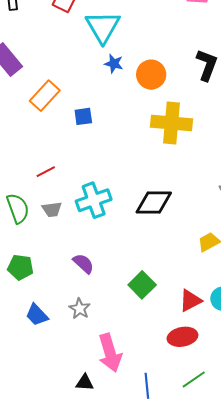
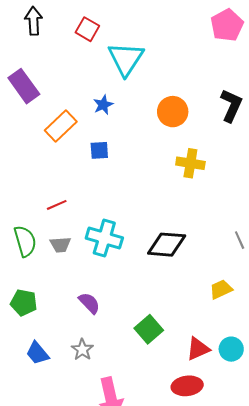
blue star: (114, 64) -> (103, 105), moved, turned 30
yellow cross: (172, 123) -> (190, 163), size x0.7
cyan cross: (94, 200) -> (104, 238), turned 32

